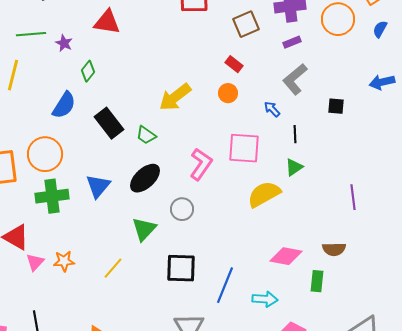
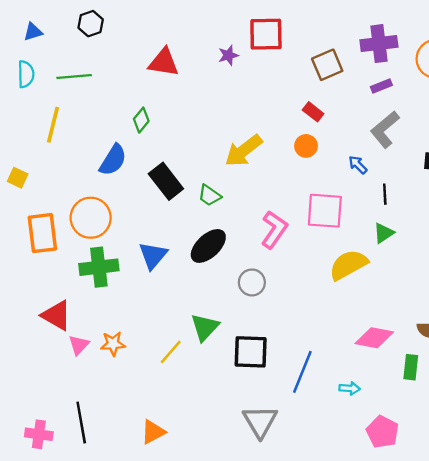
purple star: (64, 43) -> (228, 55), moved, turned 30
green triangle: (144, 229) -> (205, 327), moved
cyan arrow: (265, 299) -> (350, 388), size x0.7

